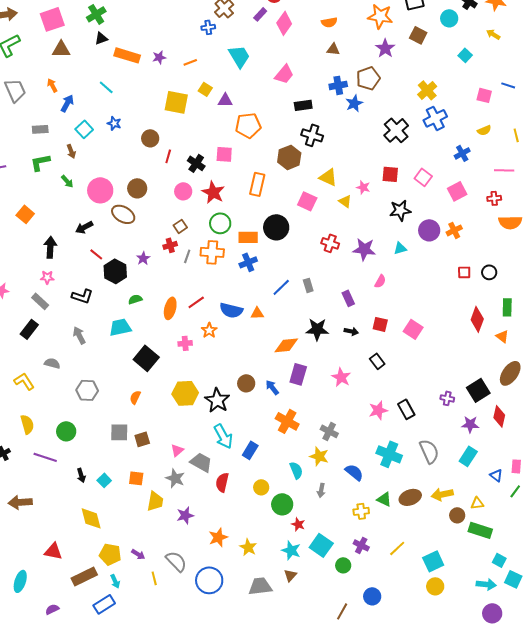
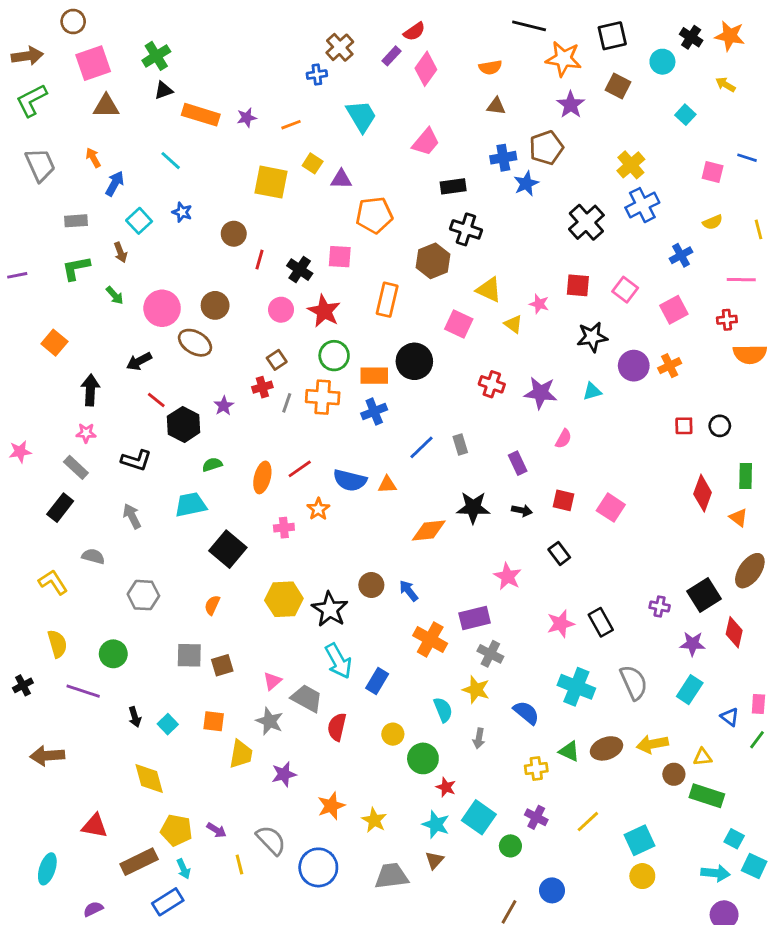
purple rectangle: (298, 374) -> (475, 618), moved, turned 60

